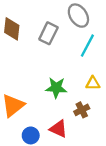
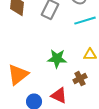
cyan line: (87, 46) -> (85, 21), turned 45

